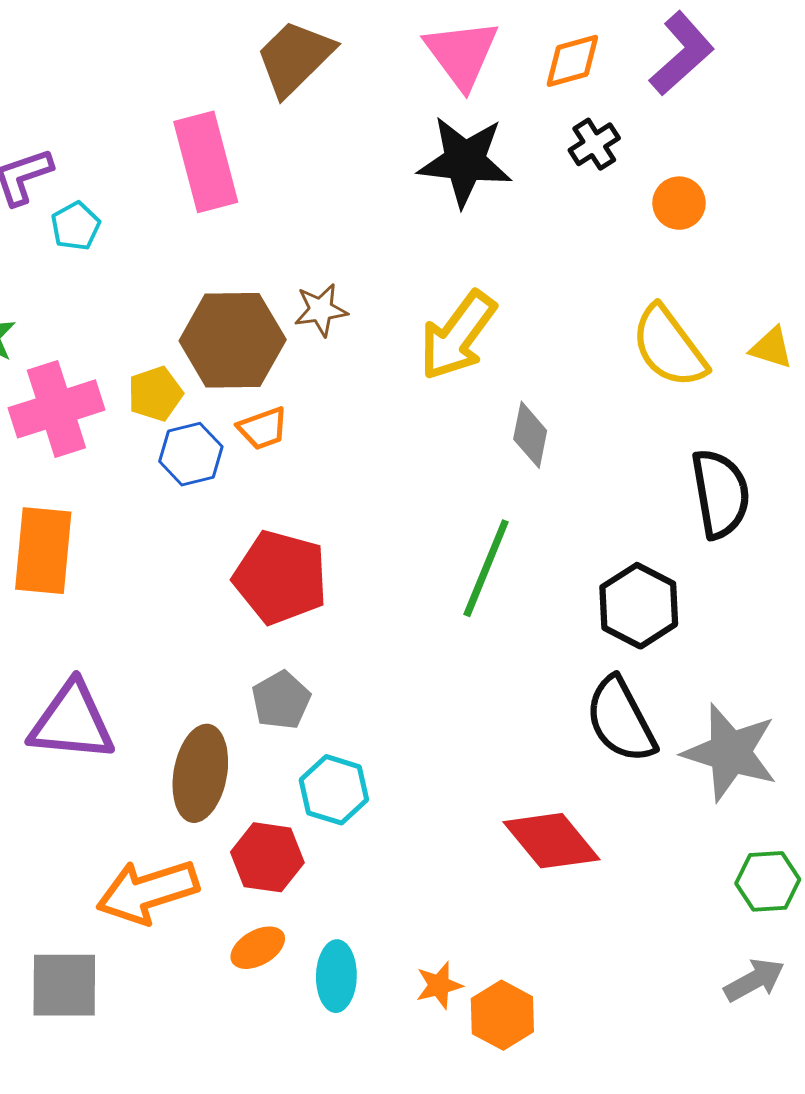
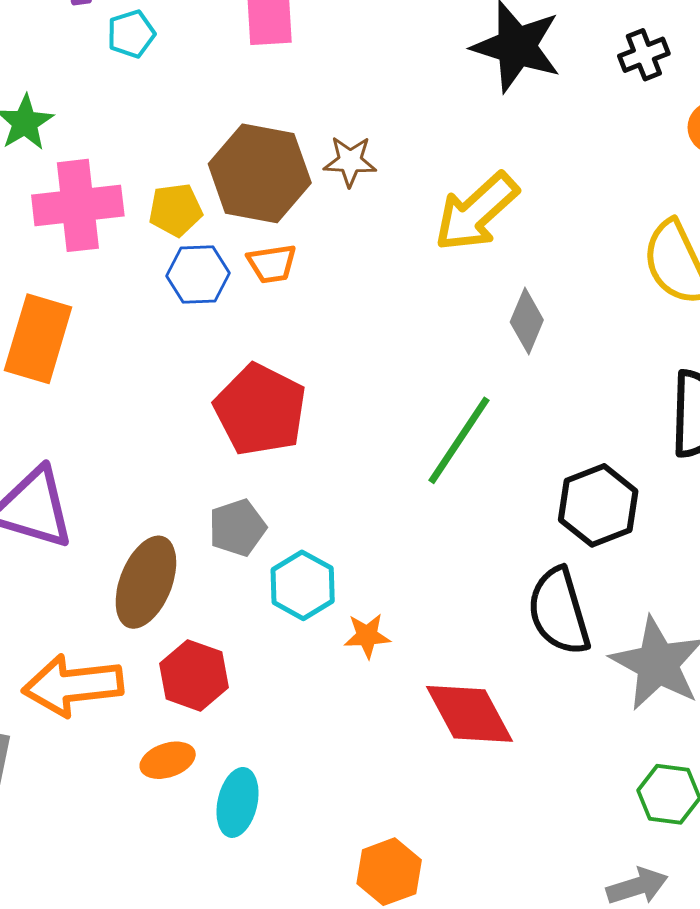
cyan hexagon: (334, 790) -> (303, 585), moved
orange star: (439, 985) -> (367, 636), moved

